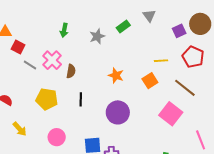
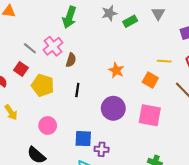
green arrow: (64, 30) -> (69, 17), size x1.5
gray star: (97, 36) -> (109, 13), moved
red square: (18, 47) -> (21, 69), moved
orange square: (150, 81) -> (150, 80), turned -35
pink square: (171, 114) -> (150, 115), moved, turned -35

